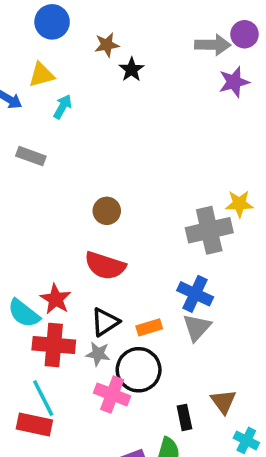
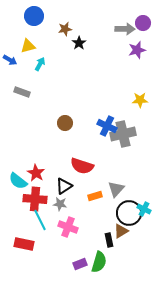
yellow star: (239, 204) -> (140, 100), moved
red semicircle: (105, 266) -> (82, 166), moved
blue cross: (195, 294) -> (107, 126), moved
orange rectangle: (149, 327) -> (95, 196), moved
black circle: (139, 370) -> (129, 213), moved
cyan line: (43, 398) -> (40, 220), moved
brown triangle: (223, 402) -> (121, 231), moved, turned 35
cyan cross: (246, 440) -> (144, 209), moved

